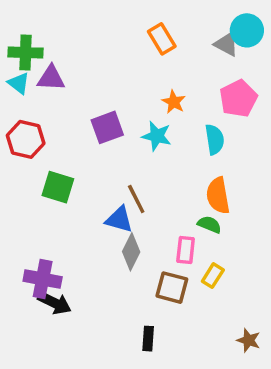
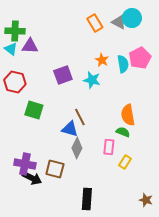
cyan circle: (247, 30) -> (132, 18), moved
gray triangle: (226, 44) -> (119, 22), moved
cyan semicircle: (215, 139) -> (123, 64), moved
brown square: (172, 288) -> (55, 169), moved
black rectangle: (148, 339) -> (87, 199), size x1.5

